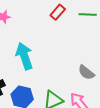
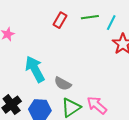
gray semicircle: (86, 72) -> (63, 84), moved

